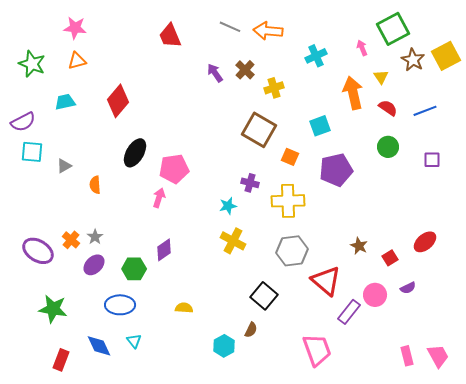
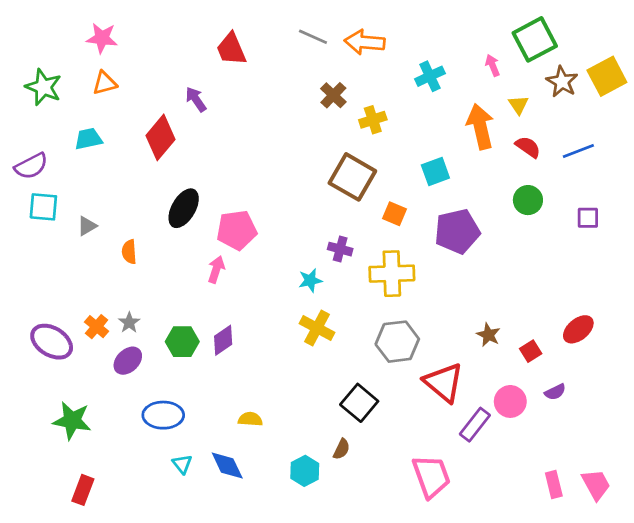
purple arrow: (215, 73) -> (196, 99), moved
green hexagon: (134, 269) -> (182, 342), moved
blue diamond: (99, 346) -> (227, 465), moved

